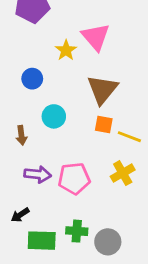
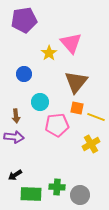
purple arrow: (38, 174) -> (14, 137), moved
pink pentagon: (74, 178) -> (57, 125), moved

